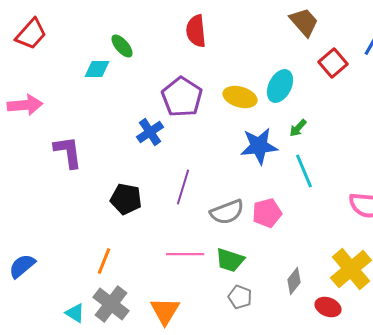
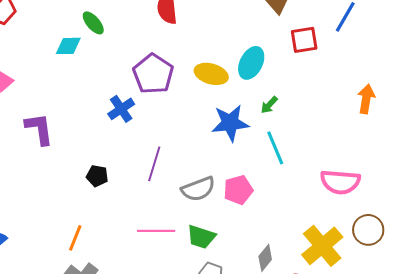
red square: (333, 63) -> (304, 40), turned 32
black pentagon: (126, 199) -> (97, 176), size x0.7

